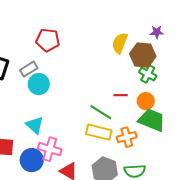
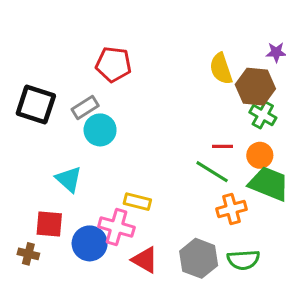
yellow semicircle: (120, 43) -> (221, 69), turned -40
green line: (101, 112) -> (212, 172), moved
cyan triangle: (35, 125) -> (69, 179), moved
yellow rectangle: (99, 132) -> (137, 202), moved, size x0.7

